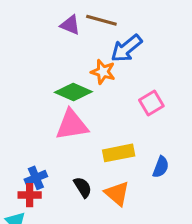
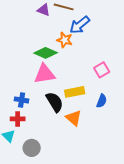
pink square: (151, 103) -> (102, 70), moved
blue cross: (36, 178) -> (22, 100), moved, turned 32
black semicircle: (83, 187) -> (55, 102), moved, size x1.5

